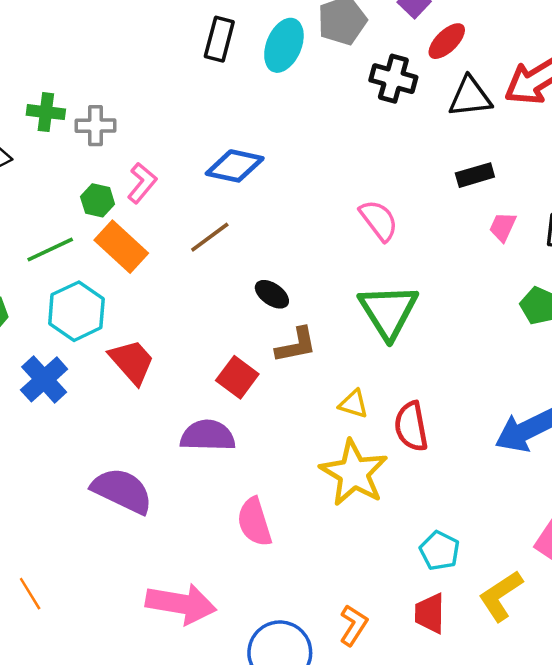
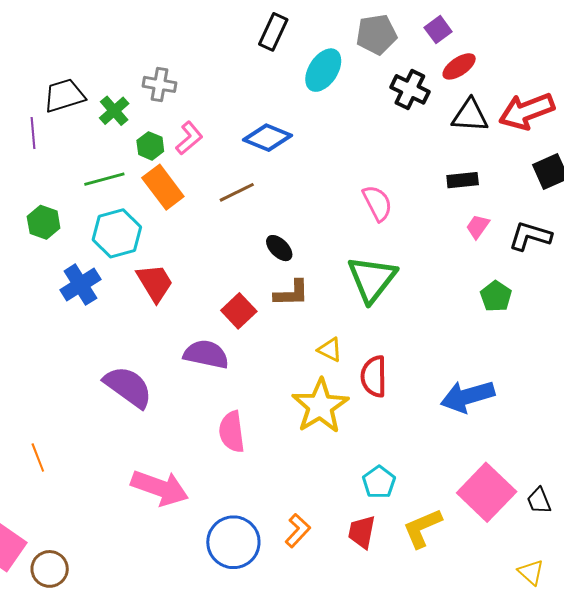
cyan ellipse: (284, 45) -> (323, 70), moved
green cross: (46, 112) -> (114, 111), moved, turned 32

